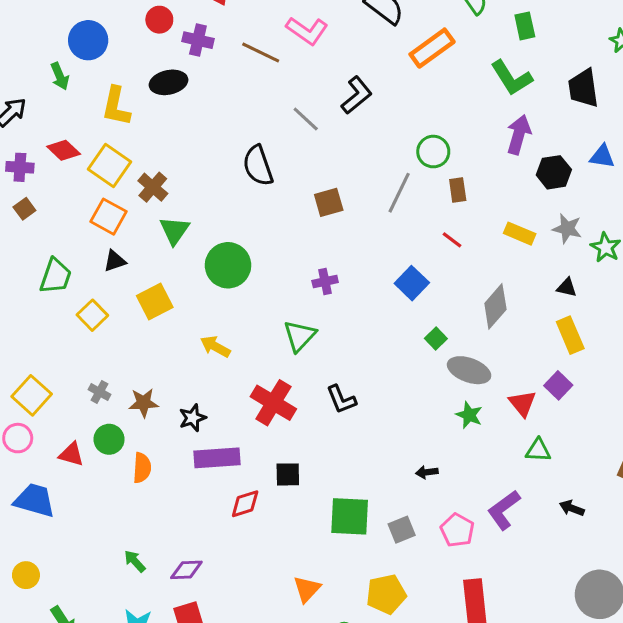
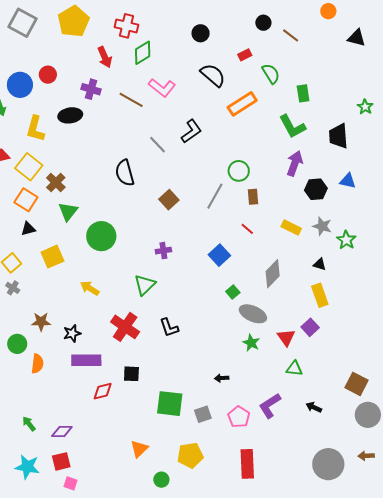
red circle: (159, 20) -> (48, 75), moved
brown square: (329, 202) -> (169, 200), turned -30
gray cross: (99, 392) -> (13, 288), moved

